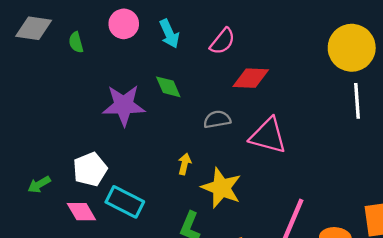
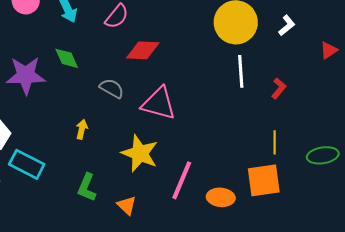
gray semicircle: (217, 119) -> (112, 88), turned 40
yellow star: (221, 188) -> (140, 153), moved

